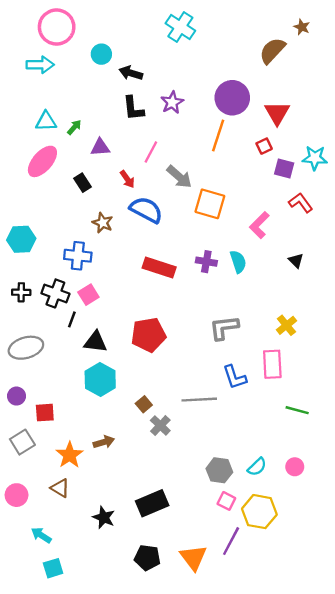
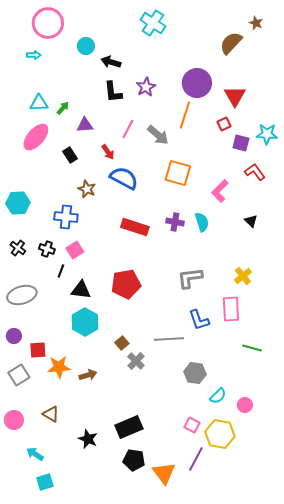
cyan arrow: (40, 65) -> (34, 55), size x0.6
gray arrow: (179, 177) -> (158, 135), moved
black cross: (21, 292) -> (18, 248), turned 35
black cross: (55, 293) -> (47, 249), size x0.7
orange star: (70, 455) -> (59, 367), moved, turned 30
pink circle: (295, 467) -> (245, 405), moved
gray hexagon: (219, 470) -> (195, 373), moved
black pentagon: (147, 558) -> (134, 460), moved

